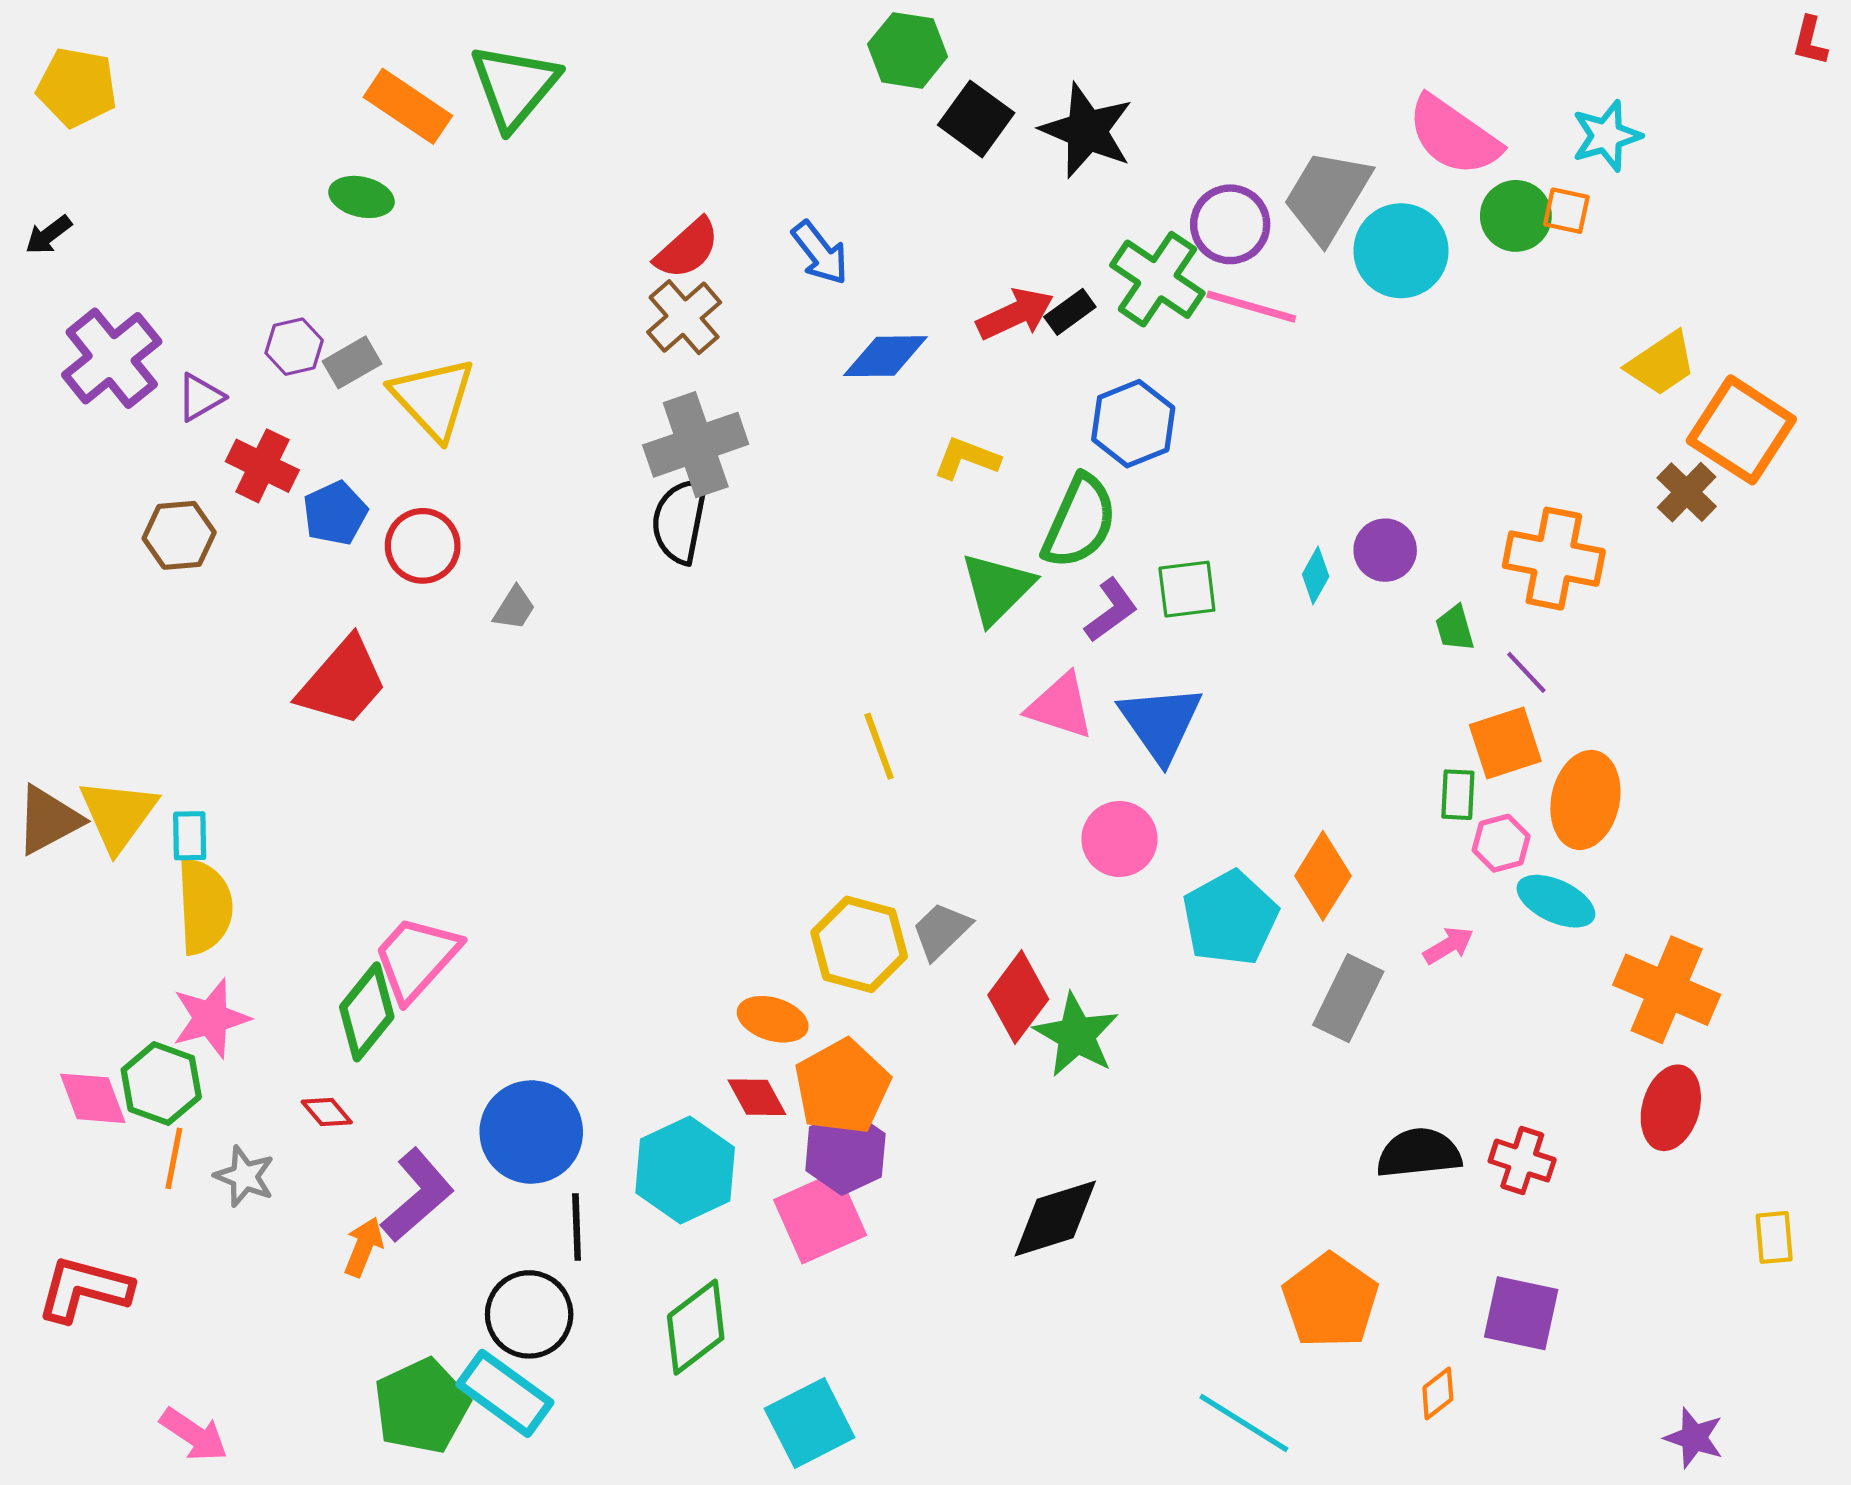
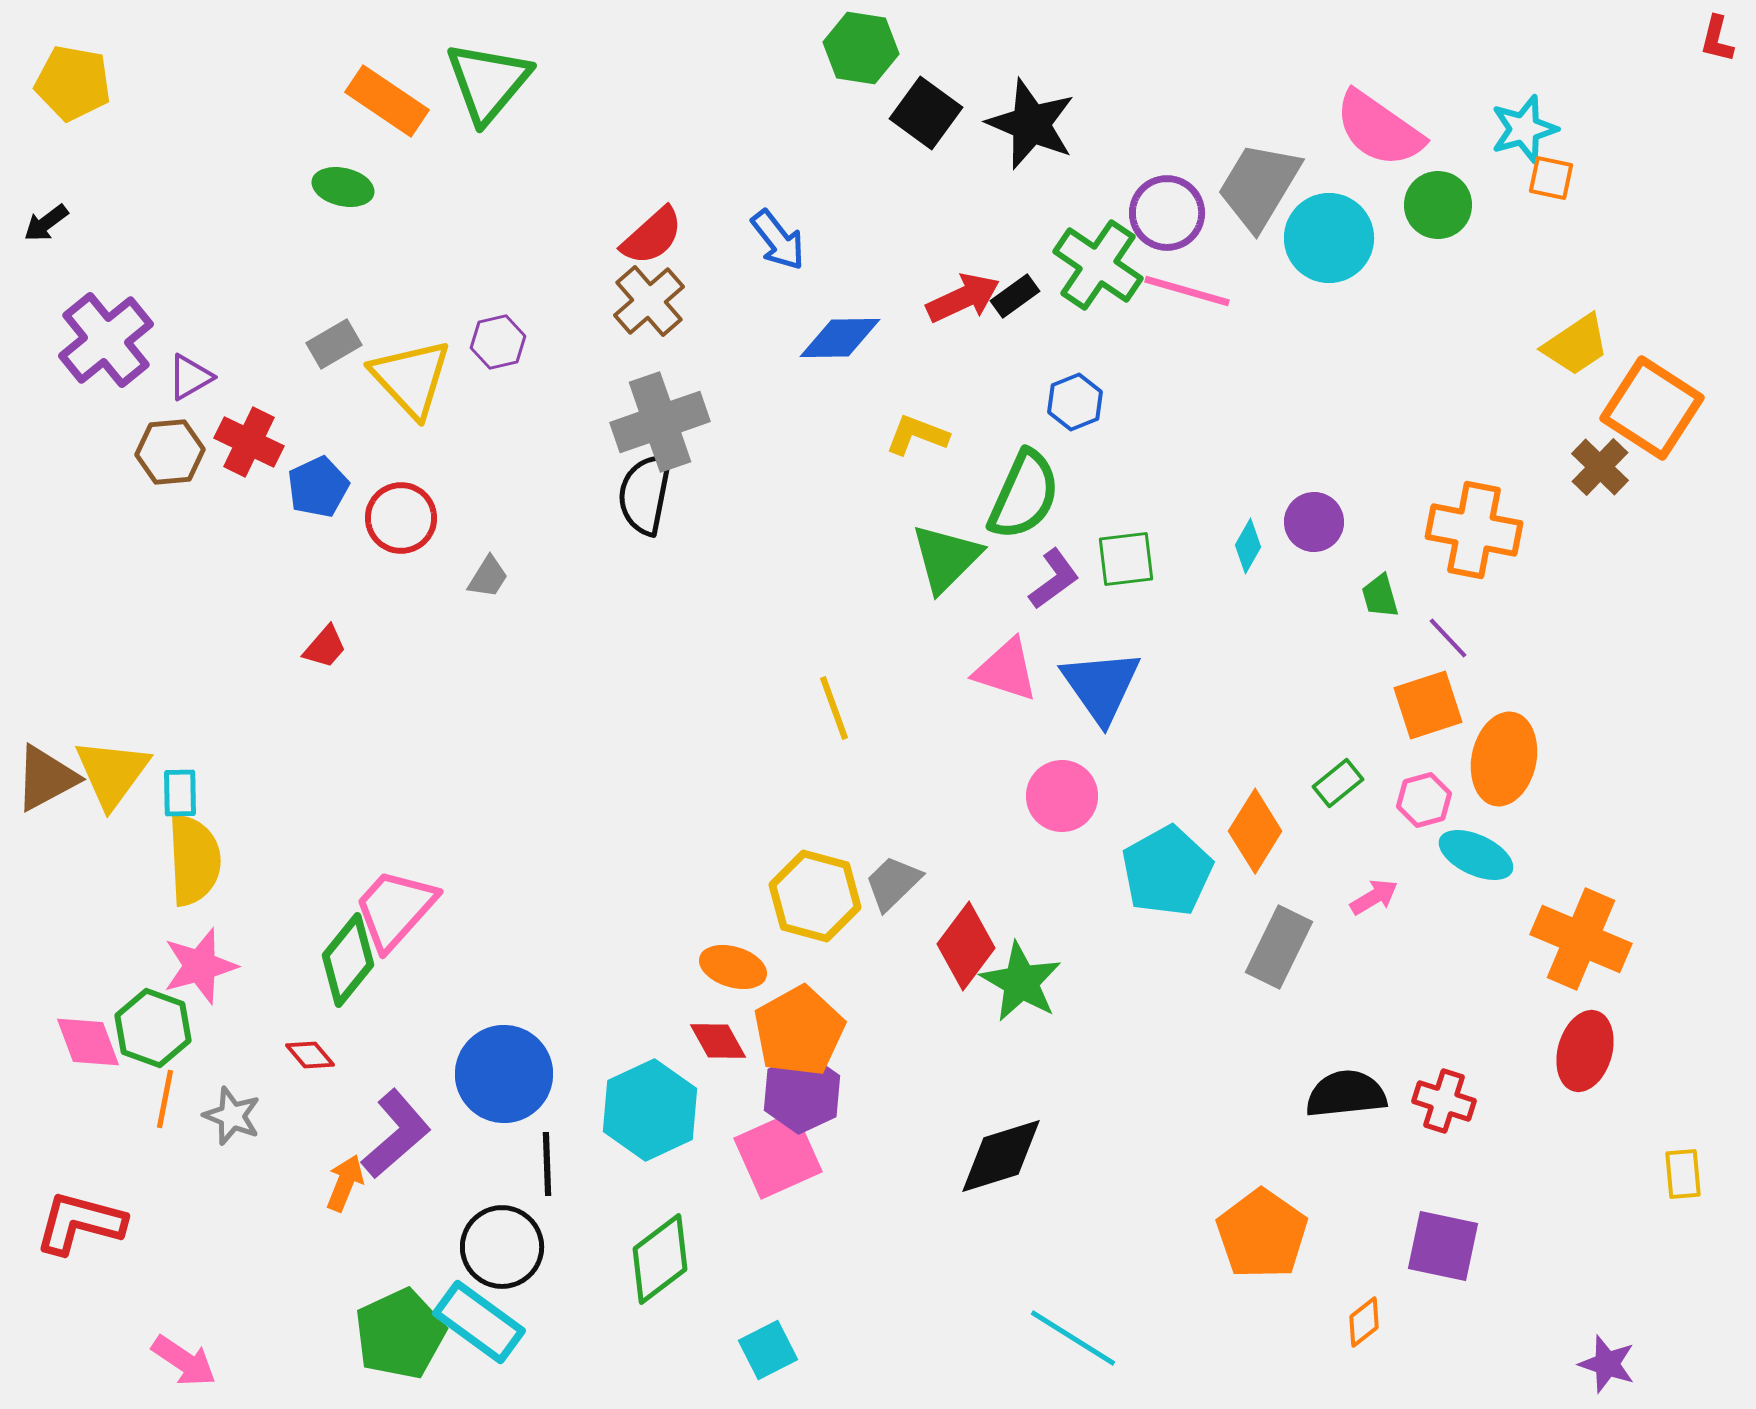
orange square: (1566, 211) -> (1551, 178), moved
purple hexagon: (294, 347) -> (498, 342), moved
blue hexagon: (1133, 424) -> (1075, 402), size x0.7
brown hexagon: (179, 535) -> (170, 452), moved
red trapezoid: (343, 682) -> (325, 647), size x0.5
green rectangle: (1458, 795) -> (1338, 783), moved, turned 48
cyan square: (810, 1423) -> (768, 1350), size x0.7
cyan line: (1244, 1423) -> (1073, 1338), moved

